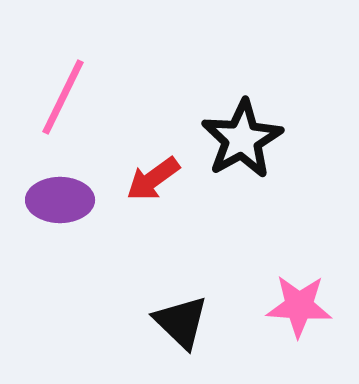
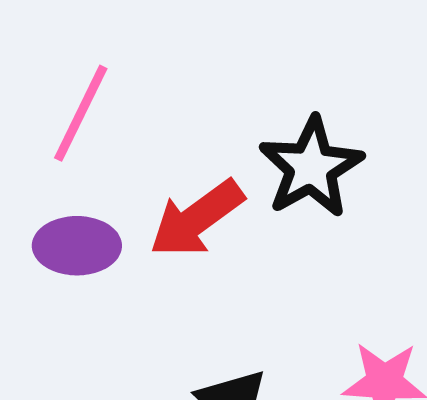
red arrow: (153, 179) -> (197, 219), size x1.4

